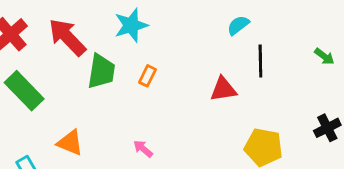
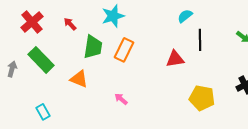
red arrow: (67, 37) -> (70, 24), size x0.5
orange rectangle: (147, 76) -> (124, 50), size x1.6
orange triangle: (70, 143) -> (79, 79), moved

